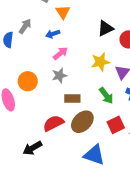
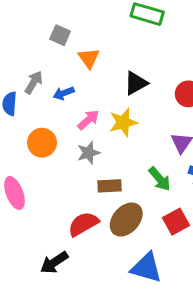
black triangle: (105, 28) -> (136, 83), moved
blue arrow: (53, 34) -> (64, 93), moved
yellow star: (100, 62) -> (123, 122), moved
orange circle: (28, 81) -> (42, 143), moved

